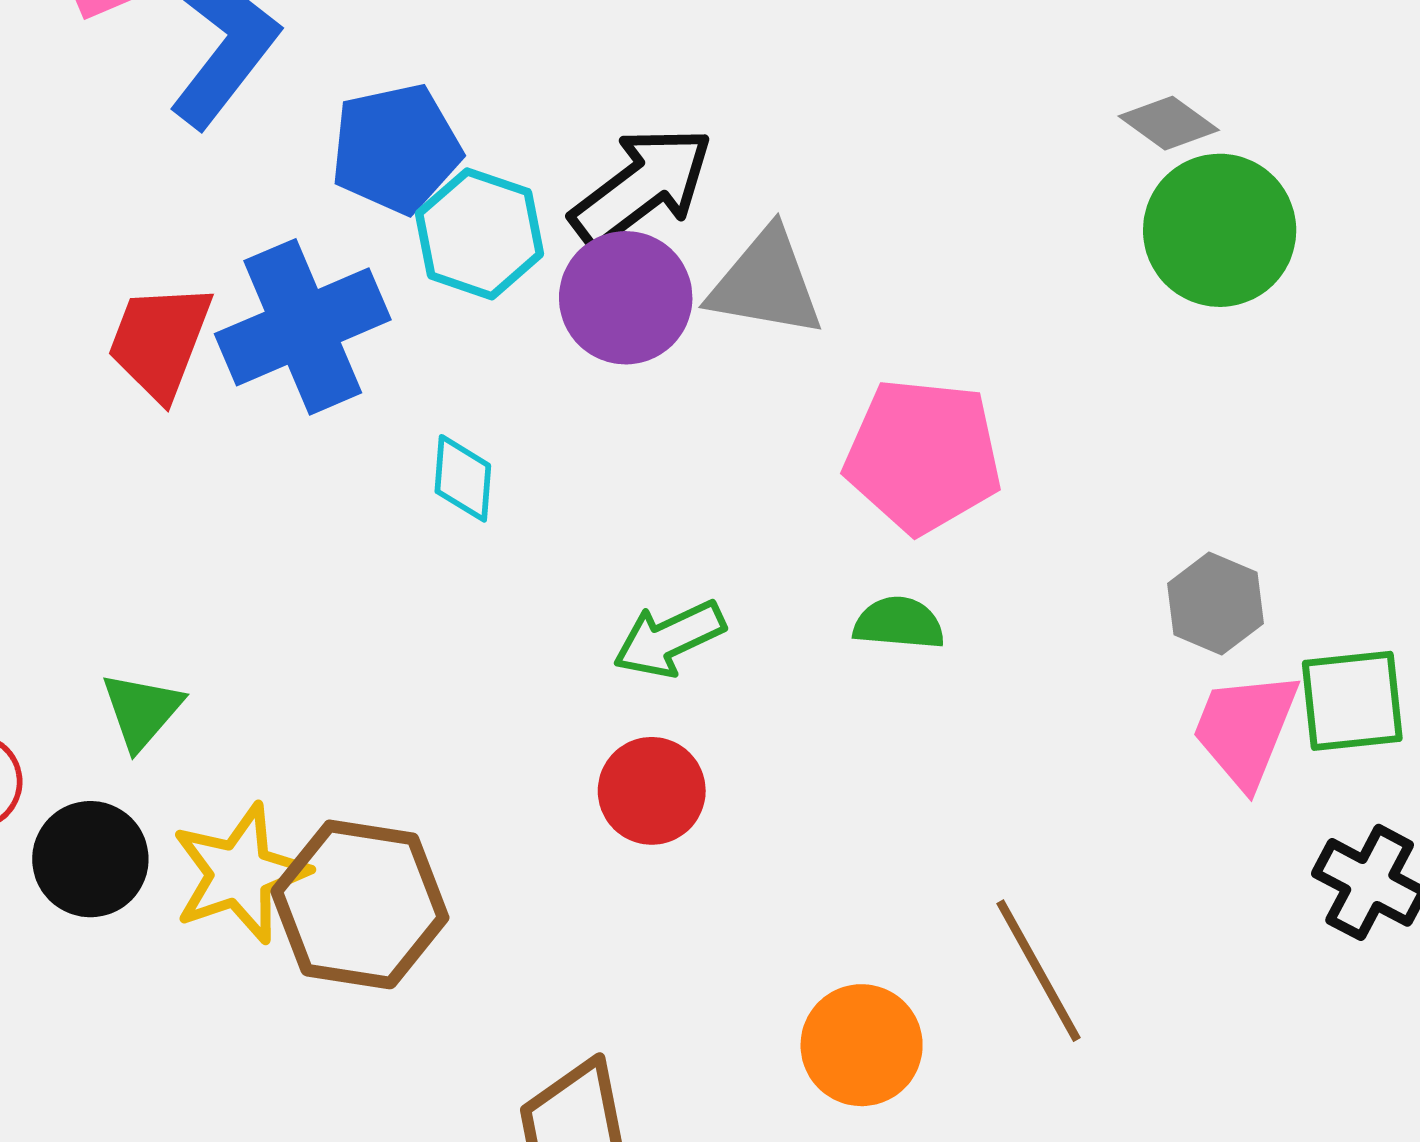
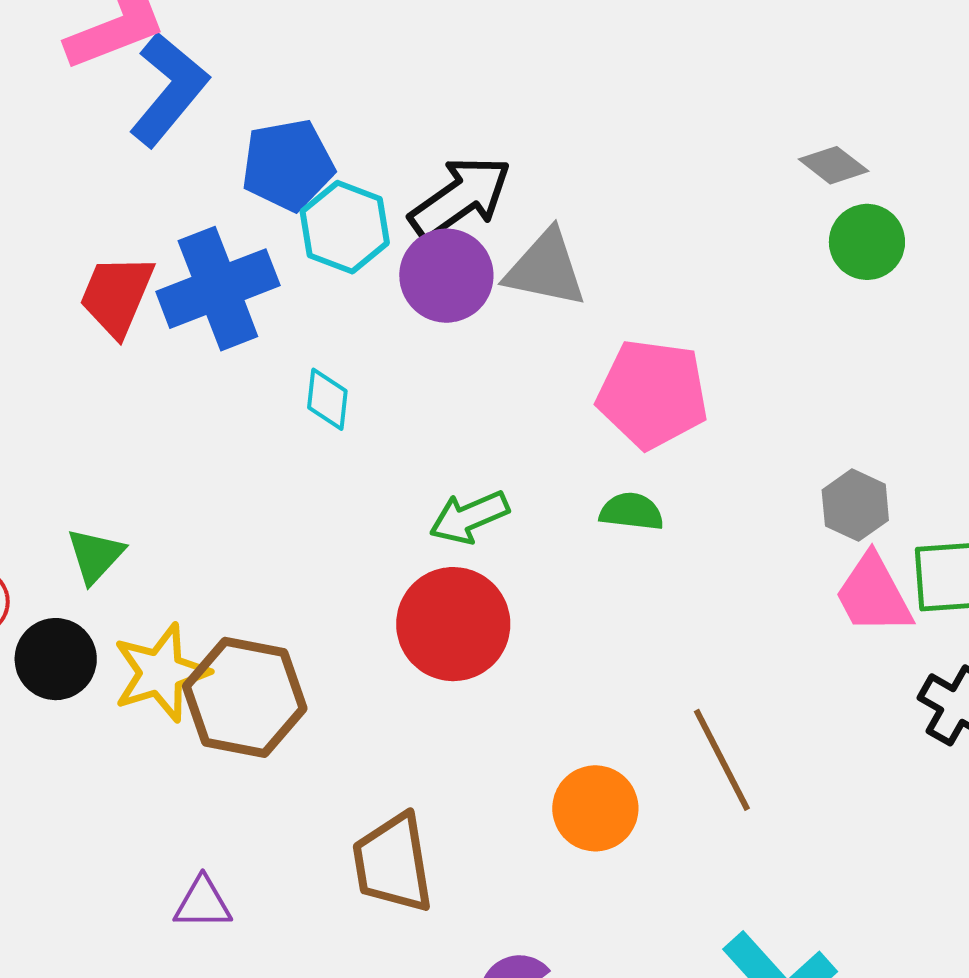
green circle: (1220, 230) -> (867, 242), size x0.7
pink trapezoid: (1245, 729) -> (873, 594), turned -52
red circle: (652, 791) -> (453, 624), size x1.5

